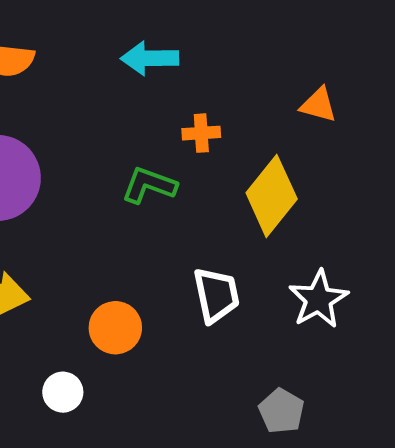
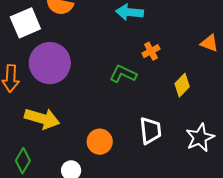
orange cross: (201, 133) -> (151, 51), turned -30
yellow diamond: (272, 196) -> (182, 85), size x0.6

